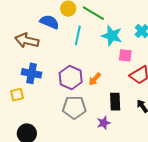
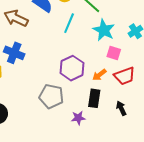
purple hexagon: (71, 78) -> (72, 68), moved
orange arrow: (95, 79) -> (99, 75), moved

